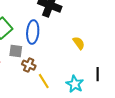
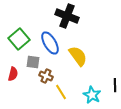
blue ellipse: (33, 32) -> (50, 43), turned -35
yellow semicircle: (79, 43) -> (78, 56), moved, size x1.5

